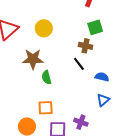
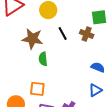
black line: (79, 64) -> (63, 33), moved

